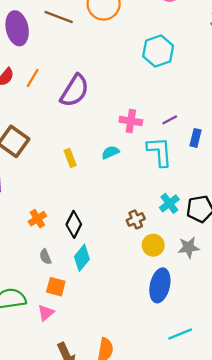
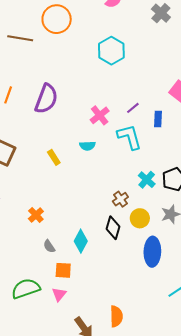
pink cross: (131, 121) -> (100, 115), turned -36
cyan semicircle: (110, 152) -> (87, 146), turned -147
black diamond: (74, 224) -> (113, 228), moved

